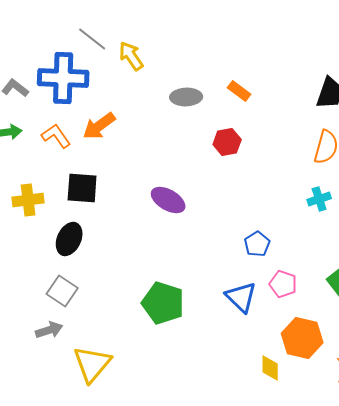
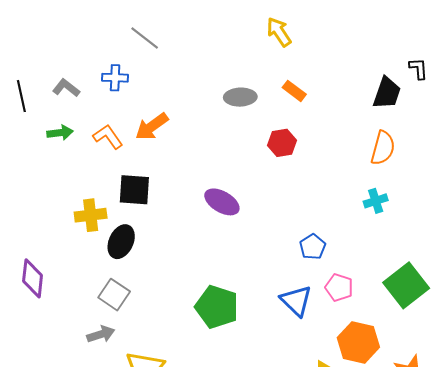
yellow arrow: (131, 56) -> (279, 32), moved
blue cross: (63, 78) -> (115, 78), size x0.5
yellow cross: (28, 200) -> (91, 215), moved

